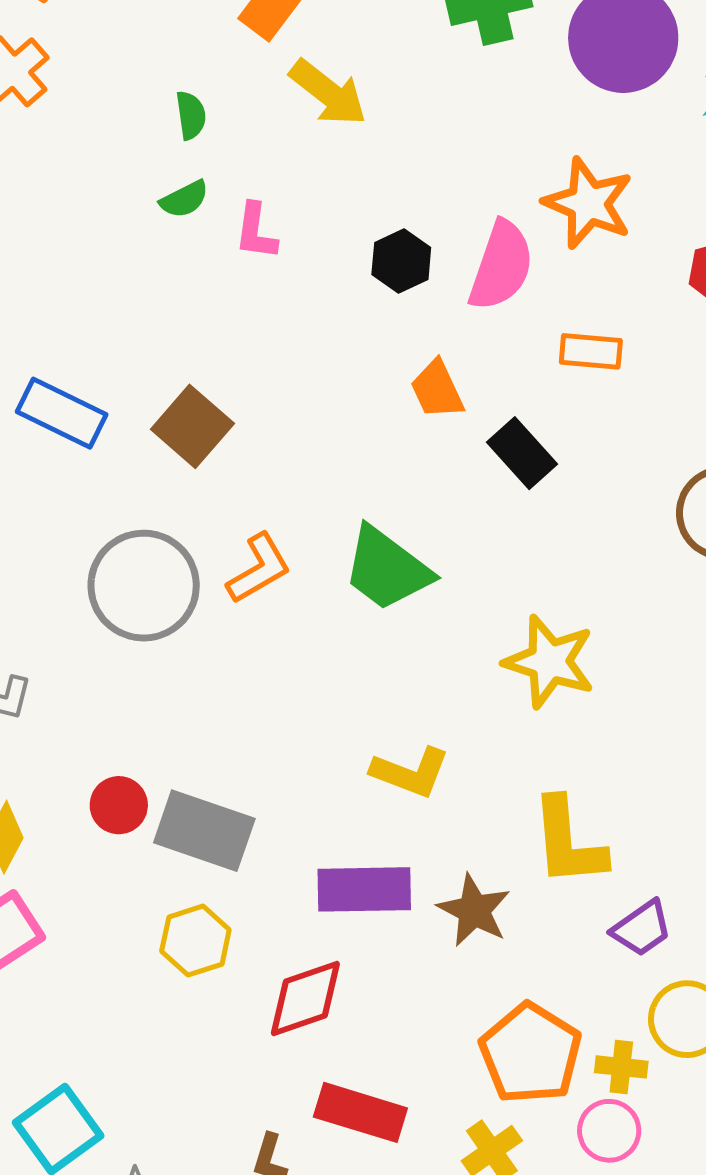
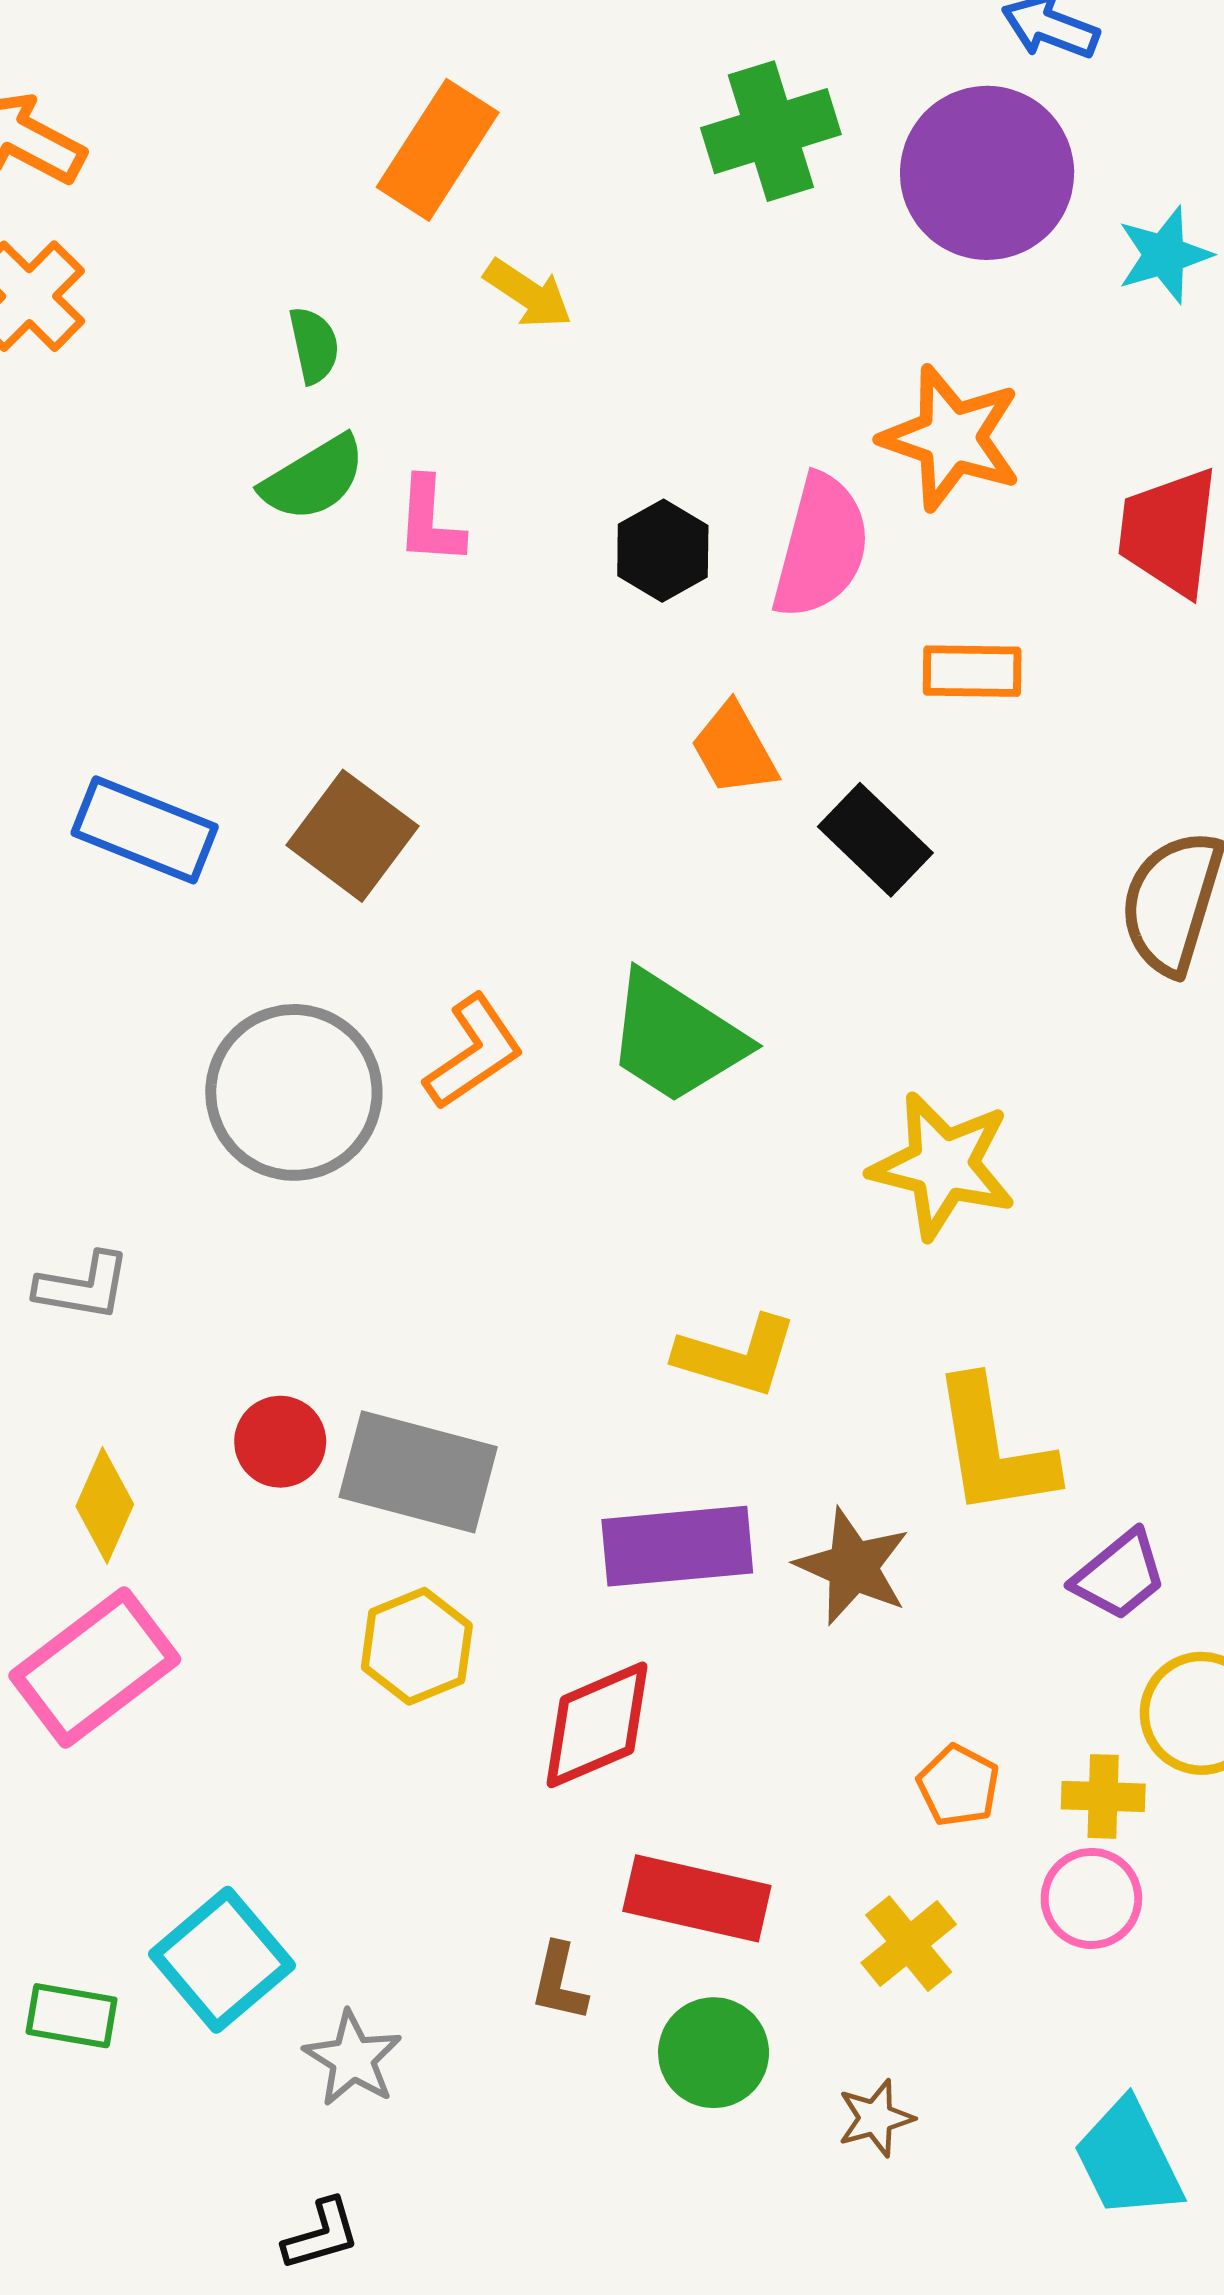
yellow arrow: (328, 93) -> (528, 294), size x0.7
green semicircle: (184, 199) -> (313, 478), size x1.4
orange pentagon: (531, 1053) -> (958, 1786), size x0.5

